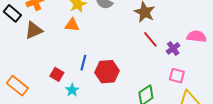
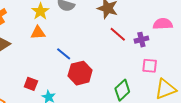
purple cross: (173, 48) -> (141, 40), turned 32
blue line: (83, 63) -> (64, 54), moved, turned -56

